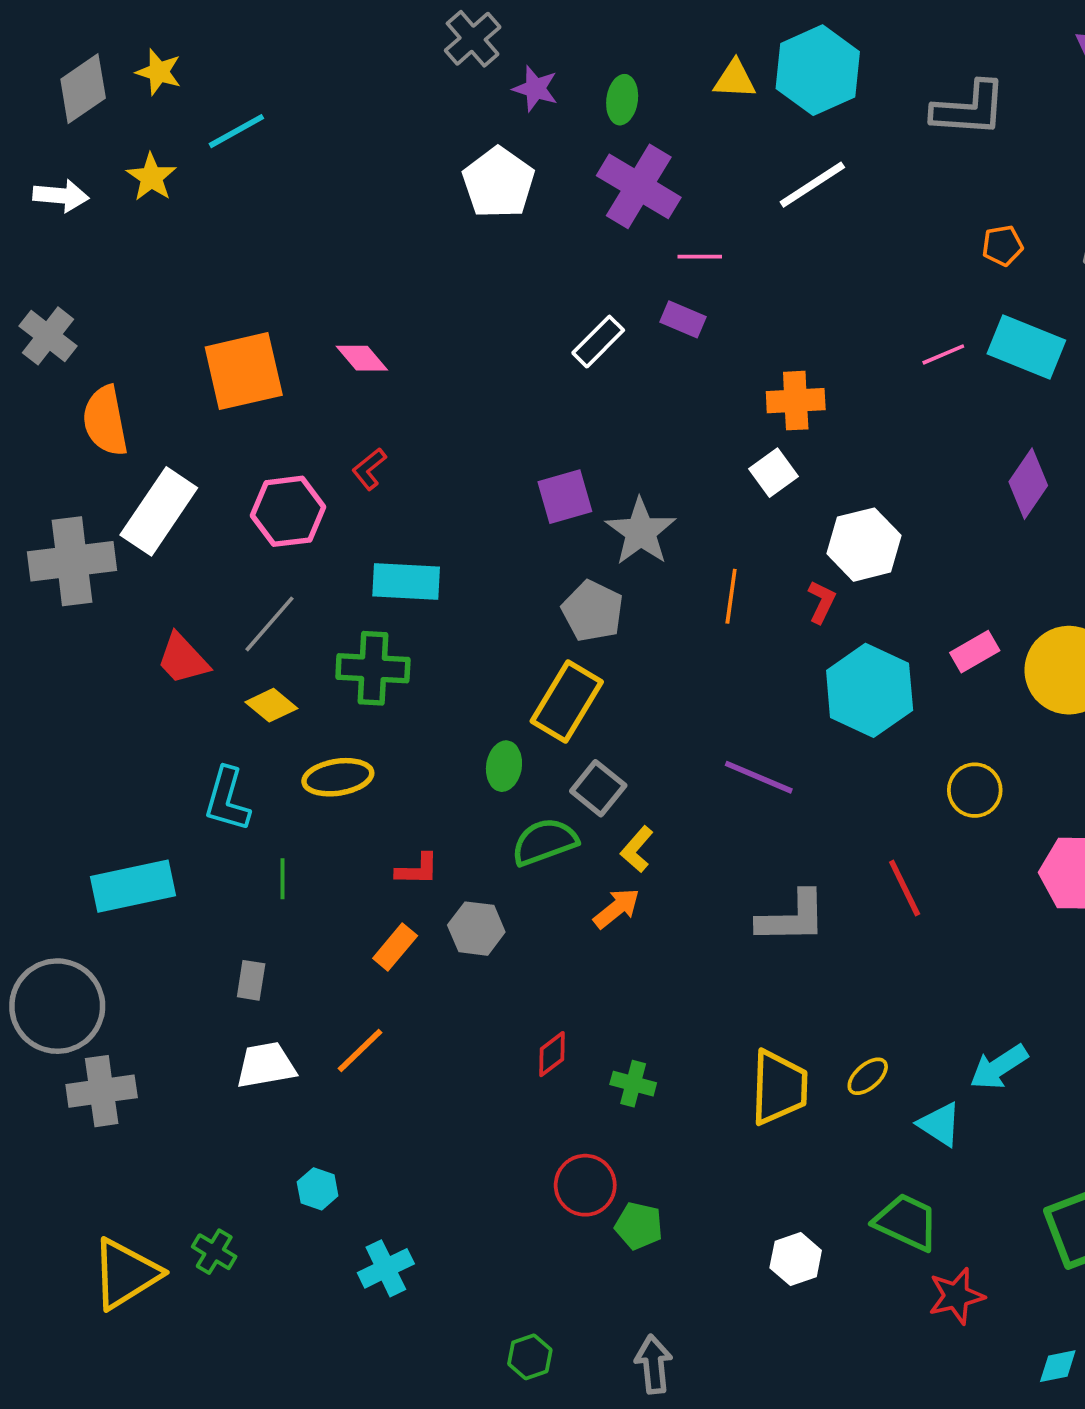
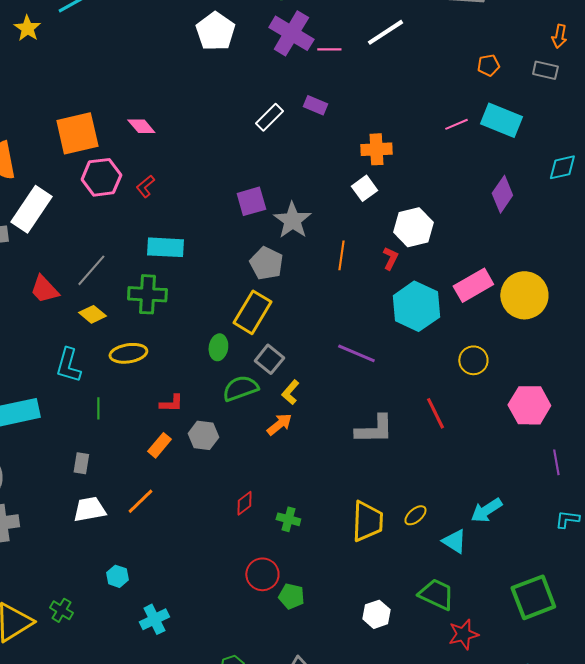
pink line: (700, 257) -> (329, 49), moved
pink hexagon: (288, 511) -> (101, 177), moved
pink rectangle: (975, 652) -> (473, 285), size x1.5

